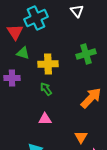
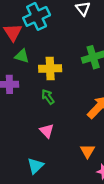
pink triangle: (45, 119) -> (47, 131), turned 48

